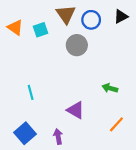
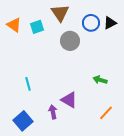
black triangle: (121, 17) -> (110, 23), moved
blue circle: (91, 20) -> (91, 23), moved
purple arrow: (58, 137) -> (53, 112), moved

